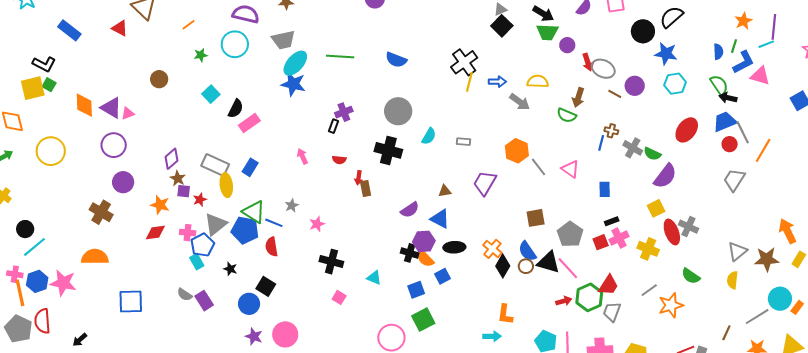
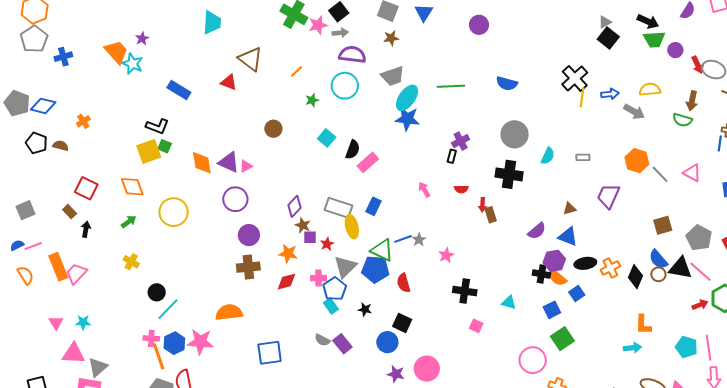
brown cross: (101, 212) -> (248, 267), moved, turned -30
blue line: (274, 223) -> (403, 239), moved, turned -36
orange cross: (492, 249) -> (610, 268), moved, turned 30

